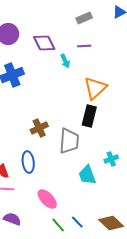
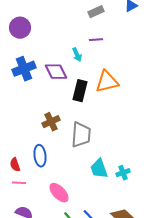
purple diamond: (44, 43) -> (56, 72), moved
orange triangle: (95, 88) -> (107, 82), turned 30
black rectangle: (89, 116) -> (80, 91), moved
cyan cross: (111, 159) -> (123, 173), moved

